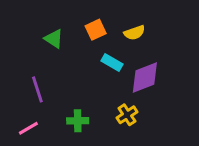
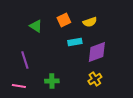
cyan rectangle: (112, 63) -> (75, 42), turned -40
yellow cross: (127, 115) -> (95, 79), moved
pink line: (28, 128) -> (19, 86), turned 40

